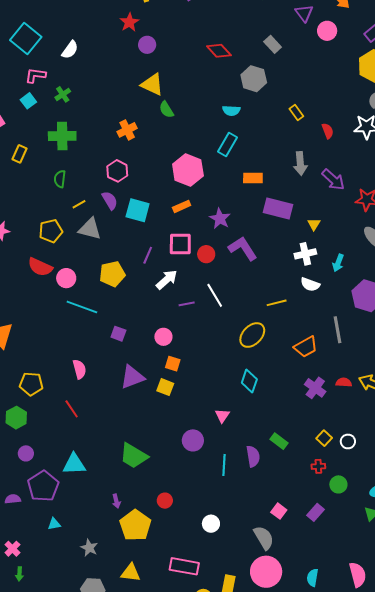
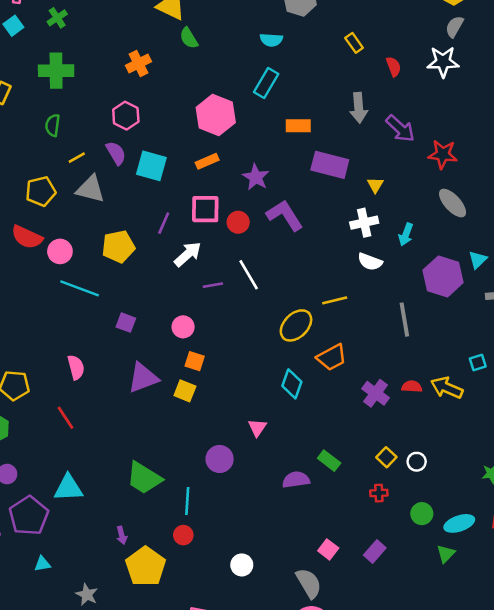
yellow line: (277, 303) -> (335, 300), moved
orange trapezoid: (306, 347) -> (332, 357), moved
purple semicircle: (253, 456) -> (296, 480), turned -90
cyan line: (224, 465) -> (187, 501), moved
green circle: (338, 484) -> (422, 514), moved

